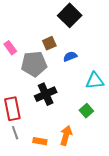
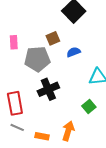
pink rectangle: (10, 48) -> (14, 42), turned 32
gray line: (15, 133) -> (17, 127), turned -48

